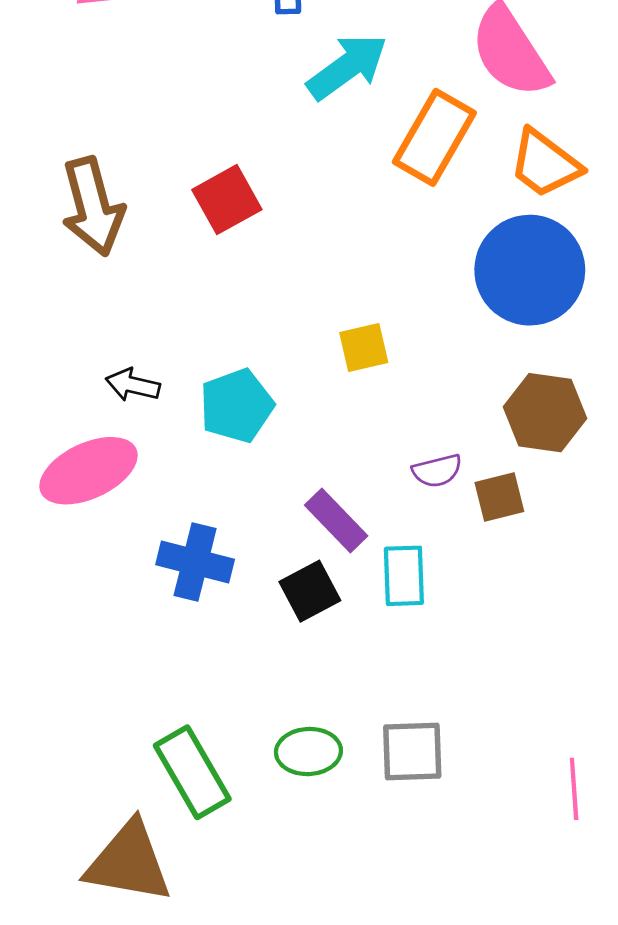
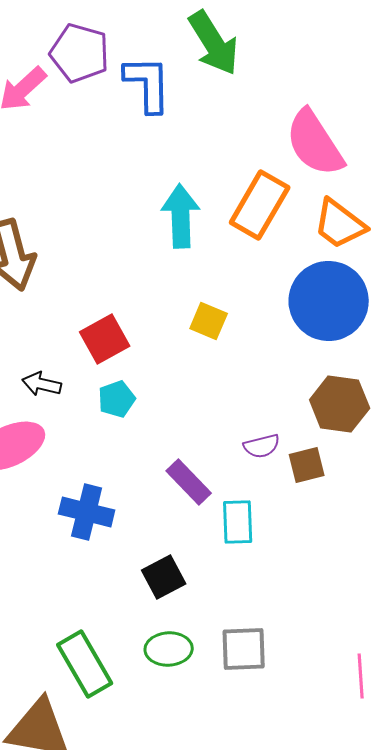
cyan arrow: (347, 67) -> (181, 216), moved, turned -56
red square: (227, 200) -> (105, 339), moved
yellow square: (364, 348) -> (209, 321), moved, turned 36
cyan pentagon: (237, 406) -> (117, 399), size x0.7
black square: (310, 591) -> (164, 577), moved

